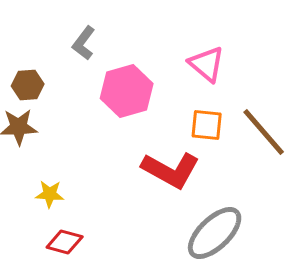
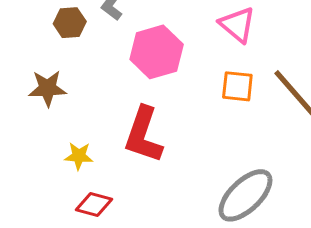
brown hexagon: (28, 85) -> (70, 23), moved
red L-shape: (171, 170) -> (143, 135), moved, turned 80

